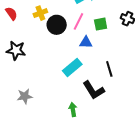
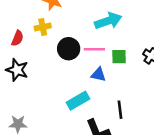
red semicircle: (11, 13) -> (17, 38), moved, turned 48
yellow cross: (40, 13) -> (43, 27), moved
pink line: (79, 21) -> (94, 49), turned 54

